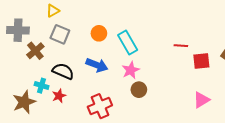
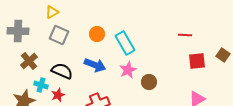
red line: (181, 46) -> (185, 35), moved
brown cross: (35, 51) -> (29, 61), moved
brown circle: (139, 90) -> (149, 82), moved

